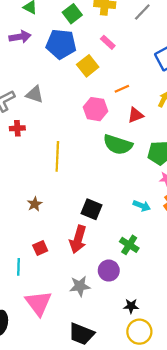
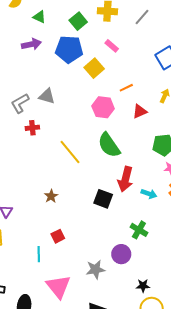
green semicircle: (118, 145) -> (109, 145), moved, turned 40
yellow line: (57, 156) -> (70, 152), turned -40
red arrow: (78, 239) -> (125, 179), moved

